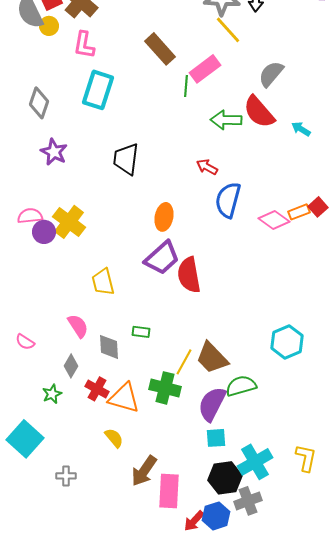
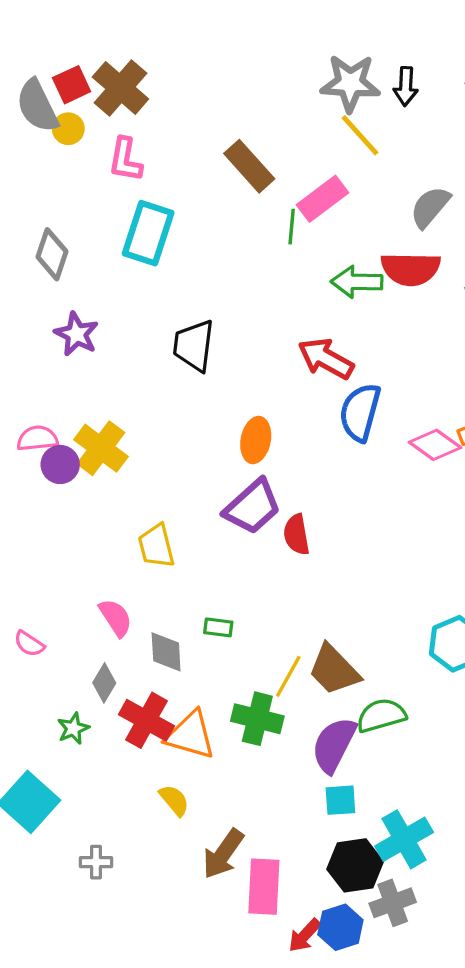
red semicircle: (259, 112) -> (411, 269), turned -48
red arrow: (207, 167) -> (326, 359), size x1.6
red semicircle: (189, 275) -> (296, 535), size x0.7
red cross: (97, 389) -> (147, 720), size x1.4

